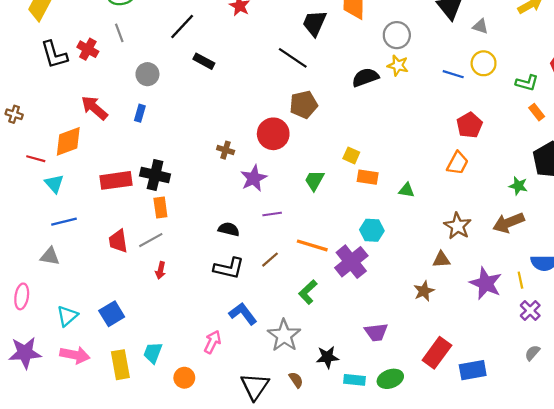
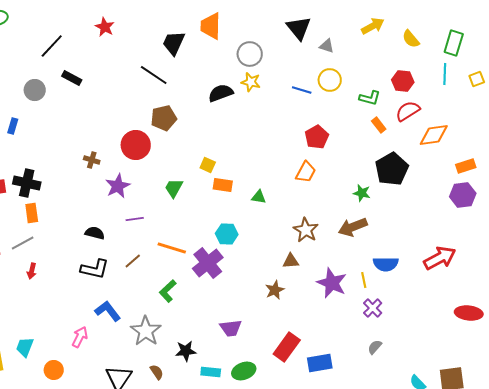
gray circle: (147, 74) -> (35, 90), moved

